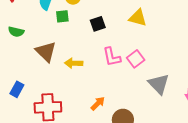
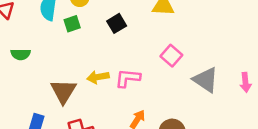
brown triangle: (46, 52) -> (63, 91), moved, turned 30
pink L-shape: (112, 57) -> (128, 78), moved, turned 120

